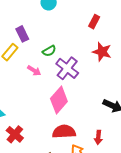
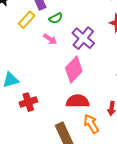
green semicircle: (49, 51) -> (56, 18), moved
red cross: (15, 134) -> (28, 102), turned 30

